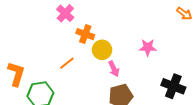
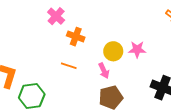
yellow circle: (102, 50) -> (113, 51), moved
orange line: (67, 63) -> (69, 66), moved, turned 56

